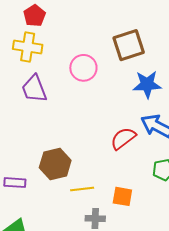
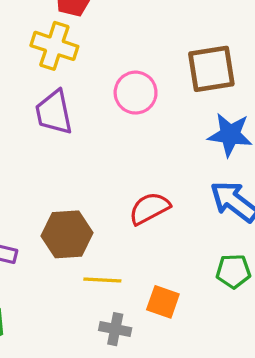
red semicircle: (123, 138) -> (149, 208), moved

